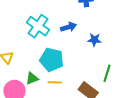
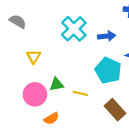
cyan pentagon: (52, 60) -> (108, 70), moved

